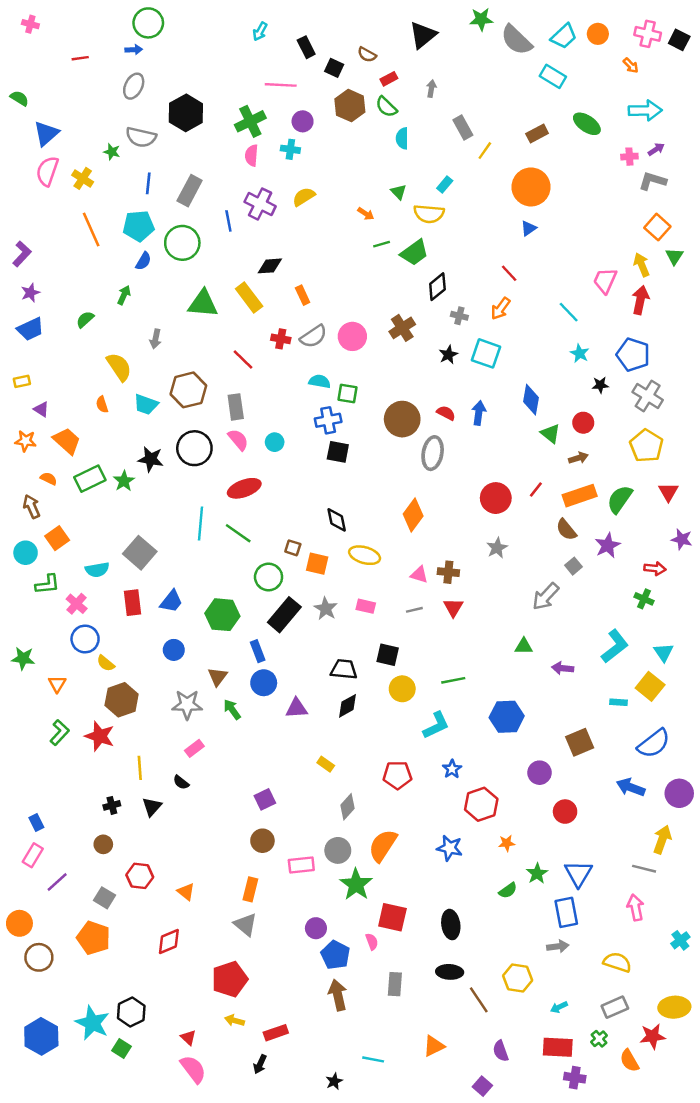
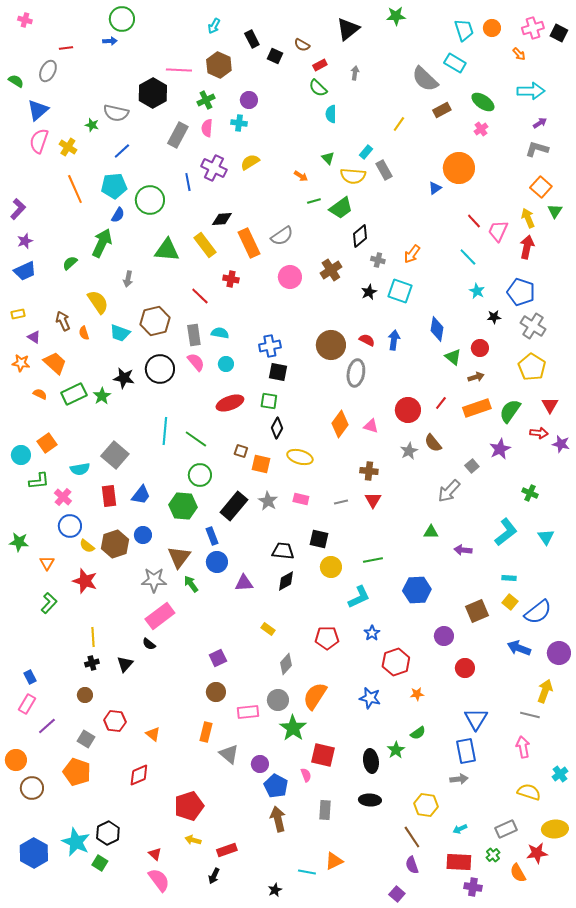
pink cross: (648, 34) -> (533, 28), turned -30
cyan trapezoid: (564, 36) -> (464, 30), turned -65
gray semicircle: (516, 40) -> (425, 79), moved
pink line: (281, 85) -> (179, 70), moved
gray ellipse: (134, 86) -> (48, 71), moved
brown hexagon: (350, 106) -> (219, 65), moved
green cross: (250, 121) -> (206, 100), size x0.7
gray rectangle: (463, 127) -> (384, 170), moved
pink cross: (629, 157) -> (481, 129), moved, turned -32
blue line: (148, 183) -> (122, 151), turned 42
orange circle: (531, 187) -> (459, 168), moved
gray rectangle: (190, 191) -> (178, 135), moved
red line: (509, 273) -> (474, 221), moved
green arrow: (124, 295) -> (102, 243), size x1.8
orange rectangle: (303, 295) -> (249, 243), size x1.8
gray semicircle: (313, 336) -> (282, 236), moved
cyan semicircle: (320, 381) -> (220, 333), moved
green square: (348, 394) -> (269, 401), moved
red ellipse: (244, 488) -> (230, 403), moved
brown arrow: (32, 507) -> (63, 321), moved
black diamond: (337, 520) -> (277, 428), turned 40
brown semicircle: (566, 530) -> (433, 443), moved
red arrow: (655, 569) -> (539, 433), moved
pink triangle: (419, 575) -> (371, 426), moved
green circle: (269, 577) -> (200, 475), moved
brown triangle: (218, 677) -> (179, 557), size x1.4
yellow square: (650, 686) -> (510, 602), moved, size x0.7
brown hexagon: (122, 700) -> (115, 544), moved
red star: (100, 736) -> (85, 581), moved
pink rectangle: (194, 748) -> (160, 616), size x1.8
yellow line: (140, 768) -> (93, 637), moved
green star: (537, 874) -> (396, 750), moved
gray triangle: (245, 925) -> (229, 754), moved
yellow semicircle: (617, 962) -> (529, 792), moved
brown line: (479, 1000) -> (412, 837), moved
orange triangle: (434, 1046) -> (334, 861), moved

